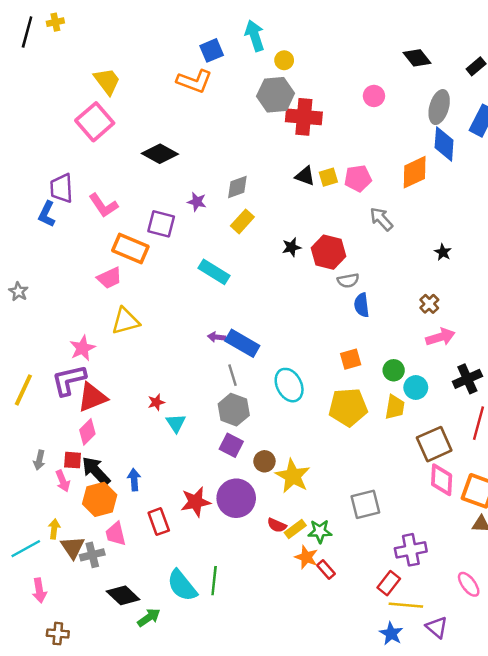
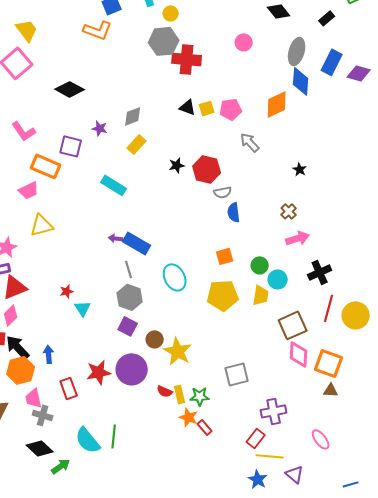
yellow rectangle: (295, 529) -> (180, 394), turned -66
gray cross: (92, 555) -> (43, 415), moved, turned 30

